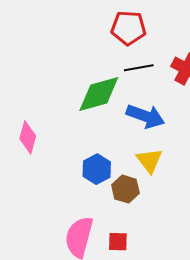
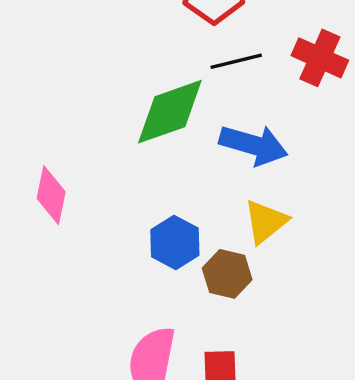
yellow triangle: (149, 161) -> (266, 222), turned 32

